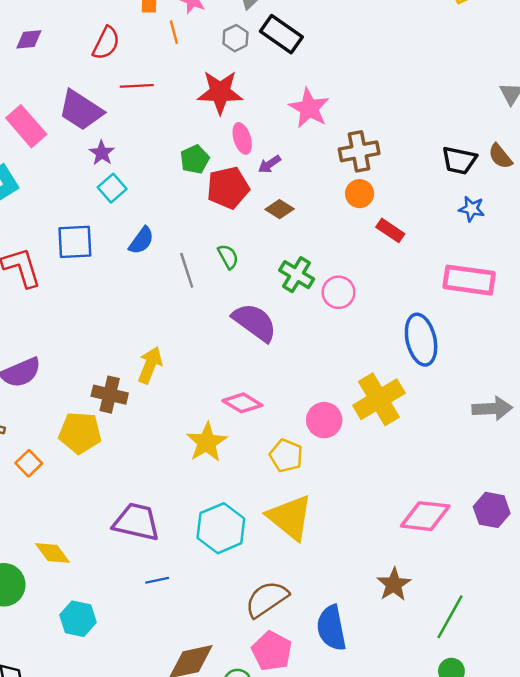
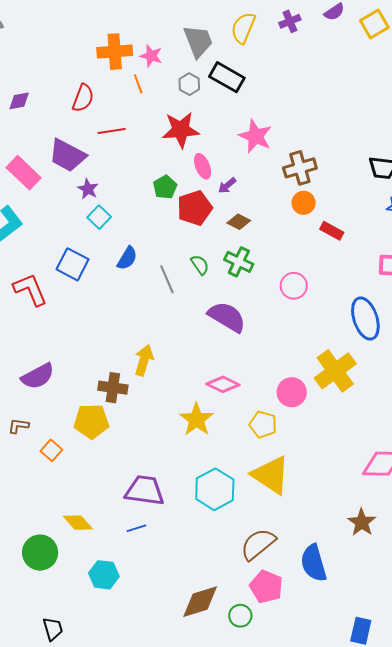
blue square: (75, 242) -> (73, 264), turned 36
green cross: (297, 275) -> (239, 262), moved
blue line: (157, 580) -> (136, 528), moved

